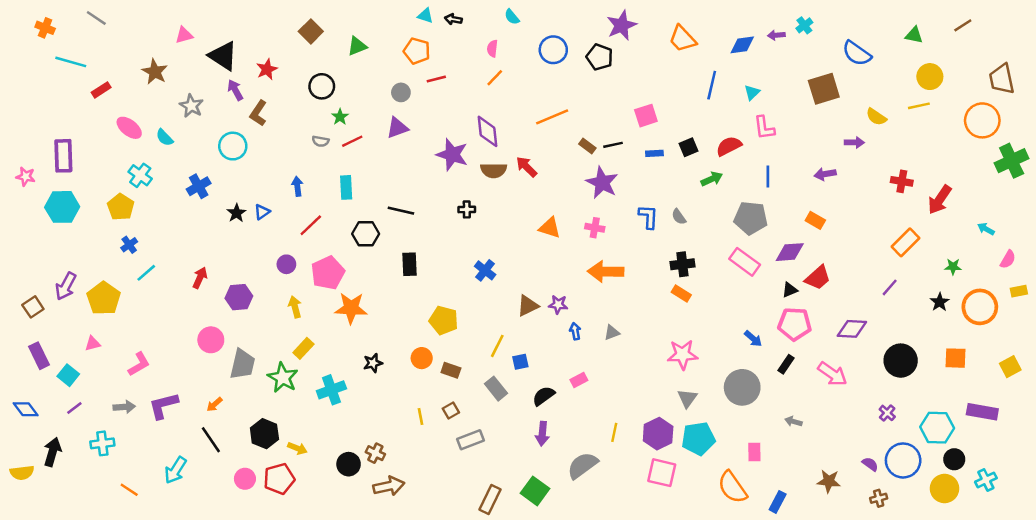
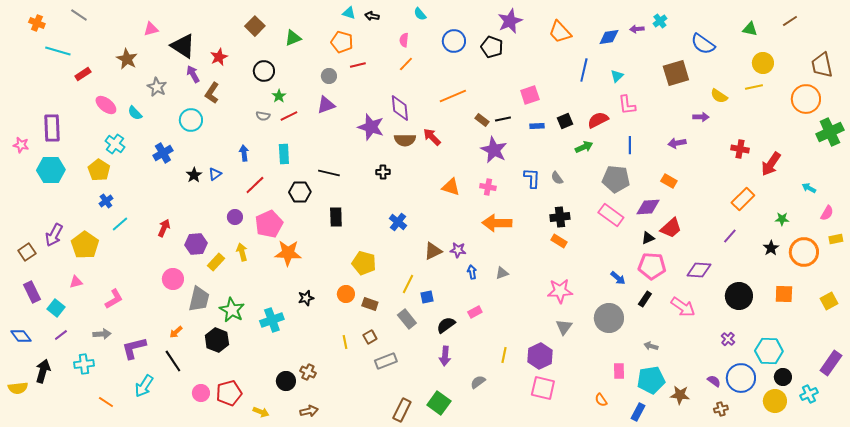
yellow rectangle: (303, 348) -> (216, 262), moved
purple L-shape: (163, 406) -> (134, 348), moved
purple rectangle: (982, 412) -> (831, 363), moved, turned -65
black hexagon: (264, 434) -> (217, 340), moved
cyan pentagon: (698, 439) -> (651, 380), moved
yellow arrow: (297, 448) -> (261, 412), moved
gray semicircle: (583, 465) -> (478, 382), size x0.6
brown arrow: (389, 486) -> (309, 411), moved, size x0.7
orange semicircle: (732, 487) -> (601, 400), size x0.5

